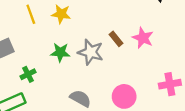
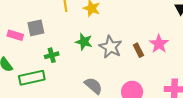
brown rectangle: (116, 39) -> (138, 50), moved

